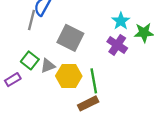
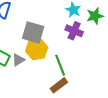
yellow hexagon: (69, 76) -> (37, 49), moved

